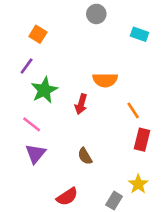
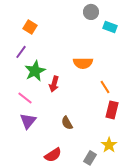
gray circle: (96, 14) -> (91, 12), moved
red arrow: (81, 104) -> (54, 84), moved

